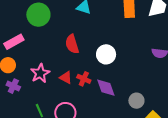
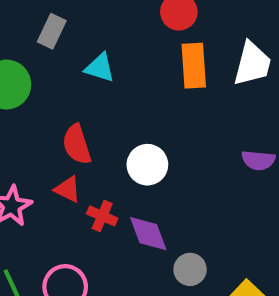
red triangle: (66, 78) -> (68, 189), moved
gray circle: (136, 101) -> (190, 269), moved

